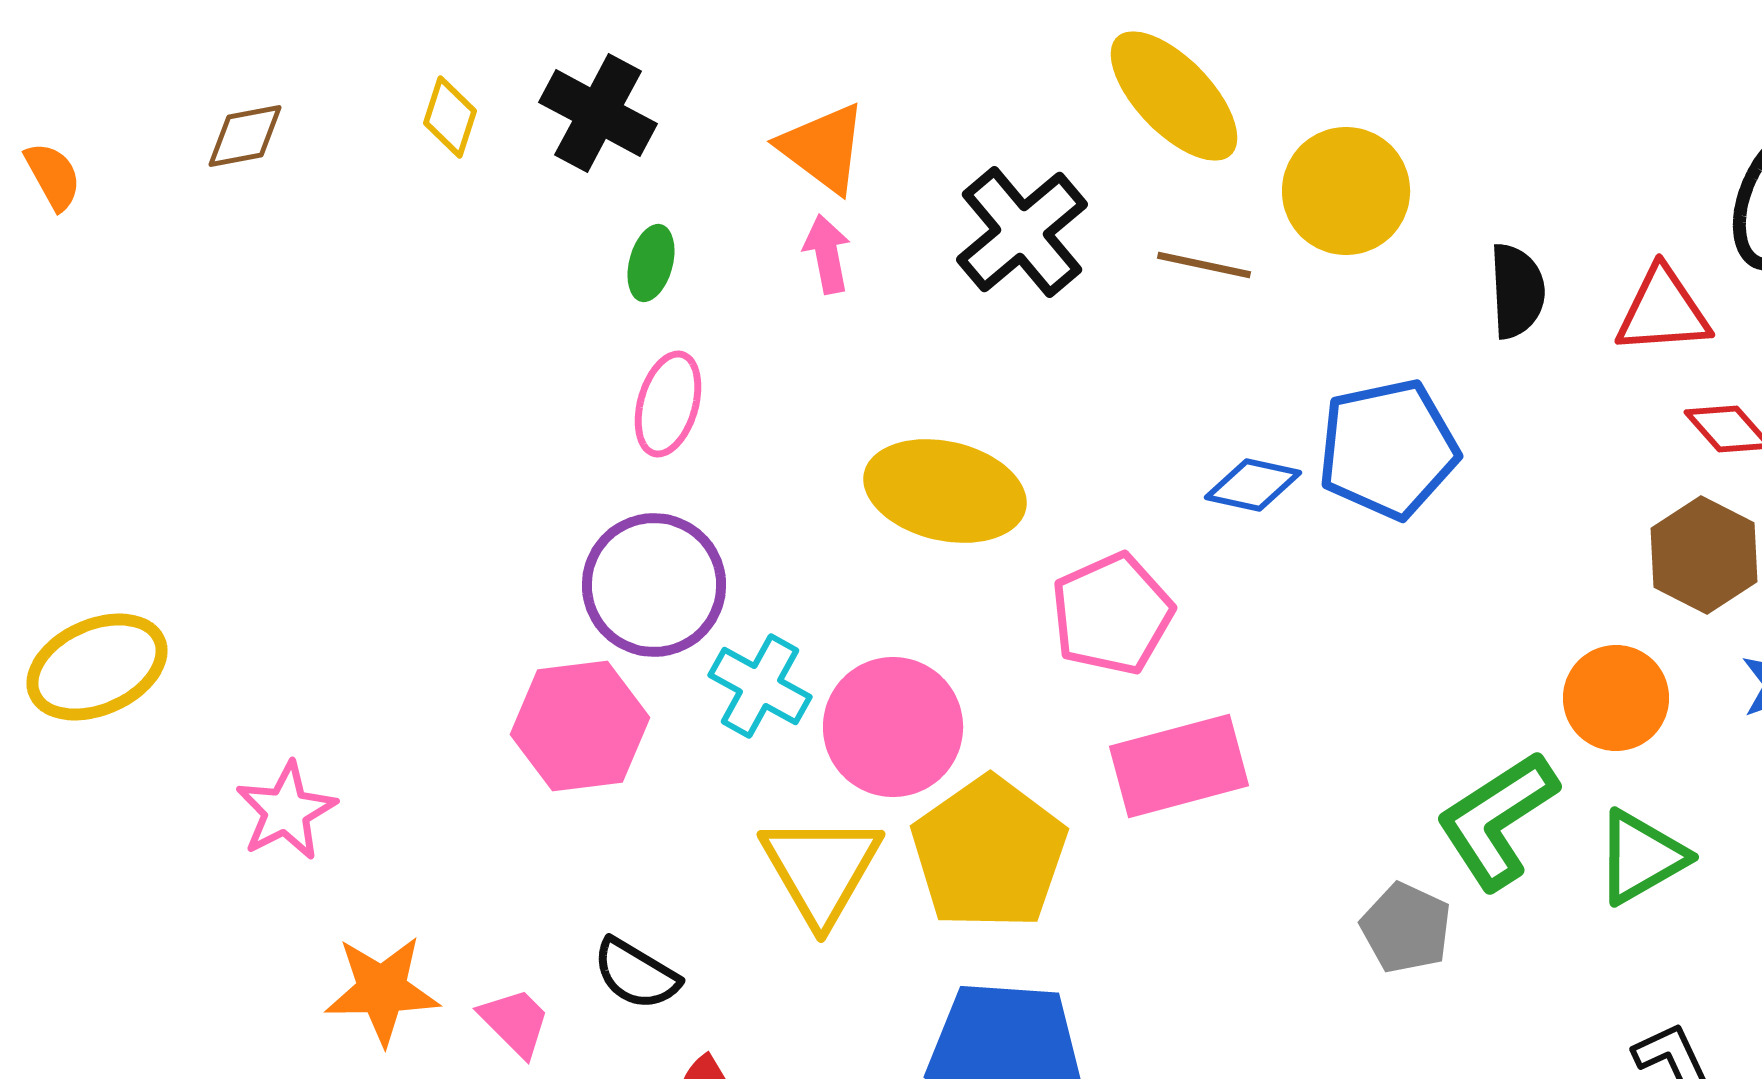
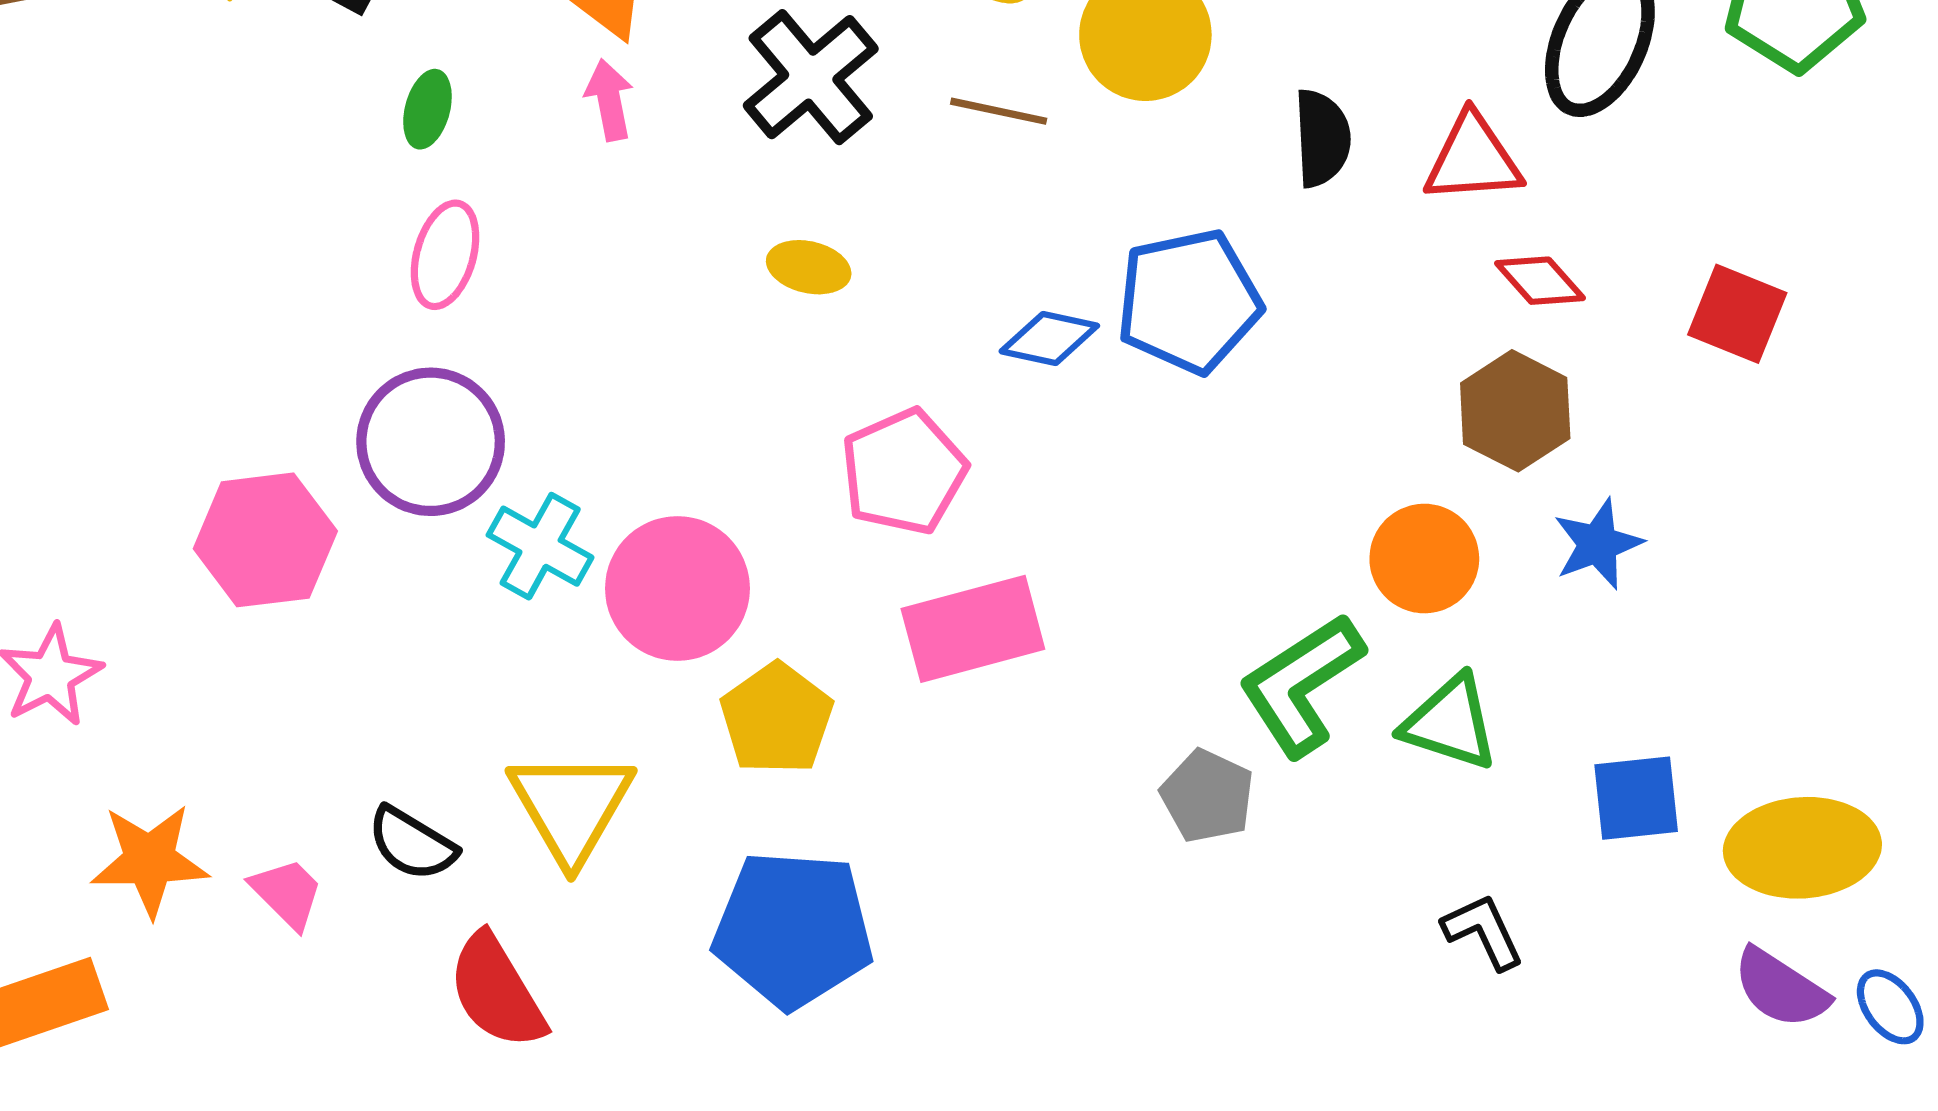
yellow ellipse: (945, 491) -> (809, 267), moved, size x0.5
pink hexagon: (580, 726) -> (265, 540), moved
yellow pentagon: (989, 853) -> (777, 719), size x0.7
green triangle: (1641, 857) -> (1450, 723), turned 48
yellow triangle: (821, 869) -> (571, 806), moved

